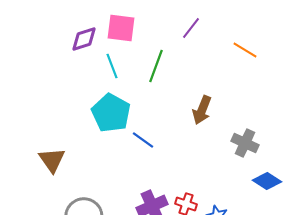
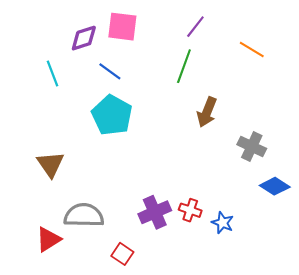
cyan line: (112, 66) -> (53, 74), moved
green line: (156, 66) -> (184, 66), moved
blue line: (143, 140) -> (110, 71), moved

